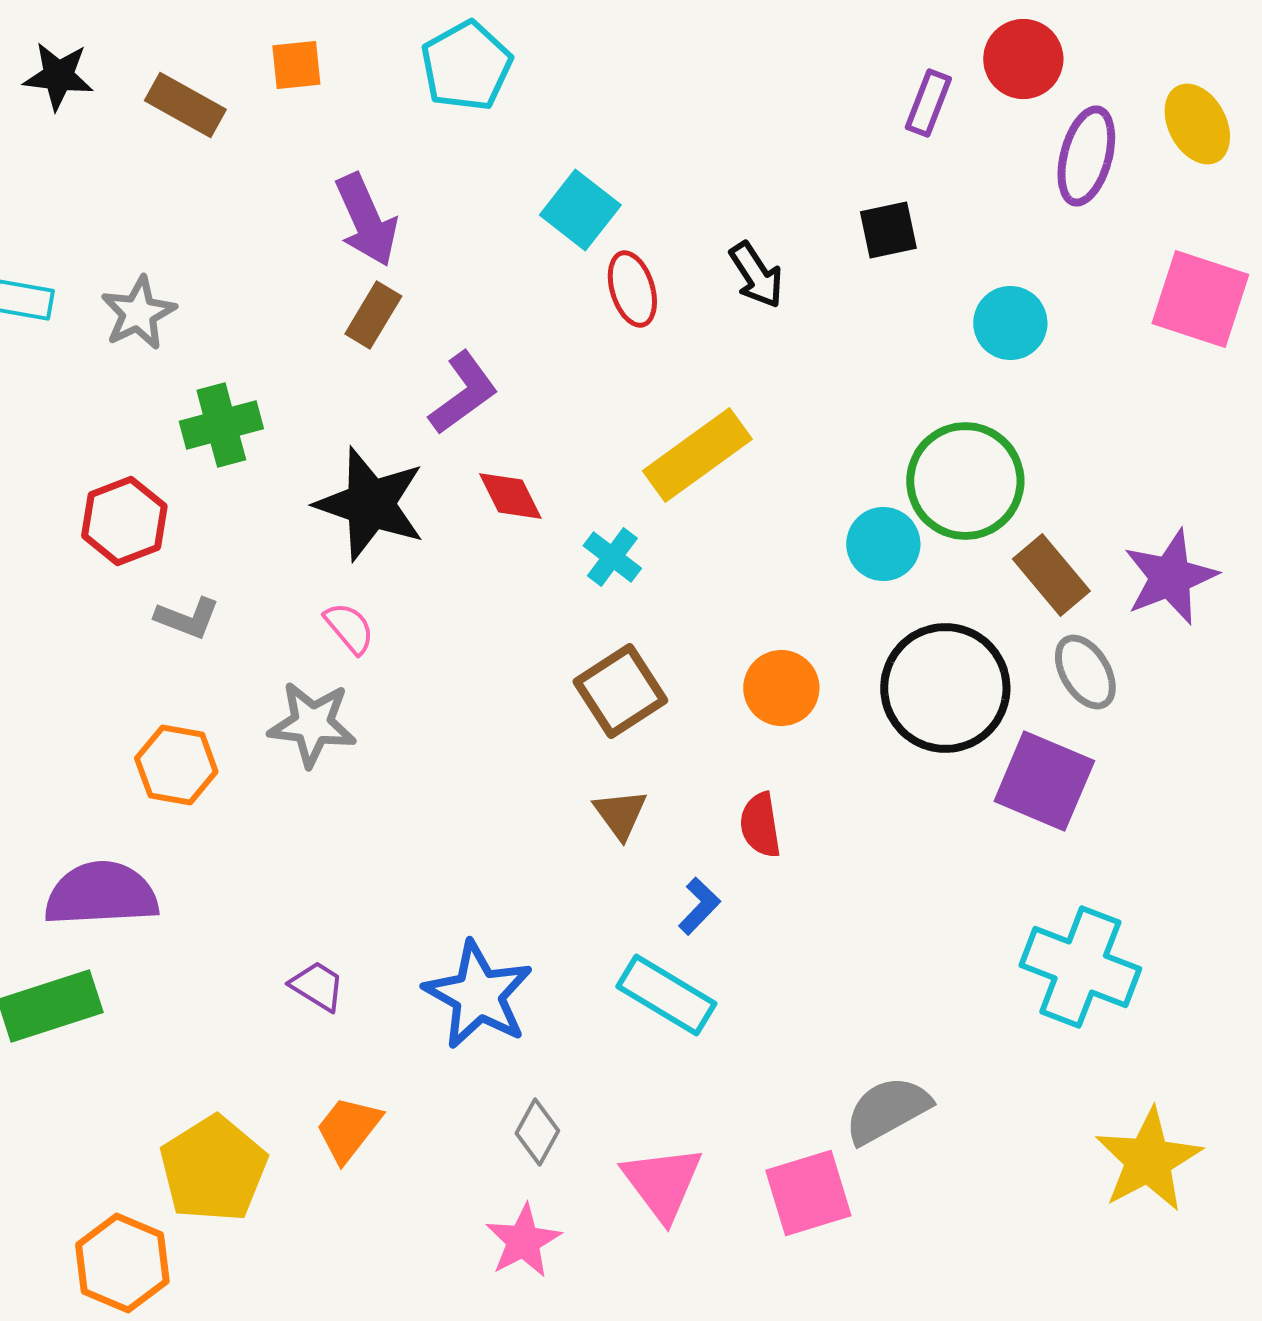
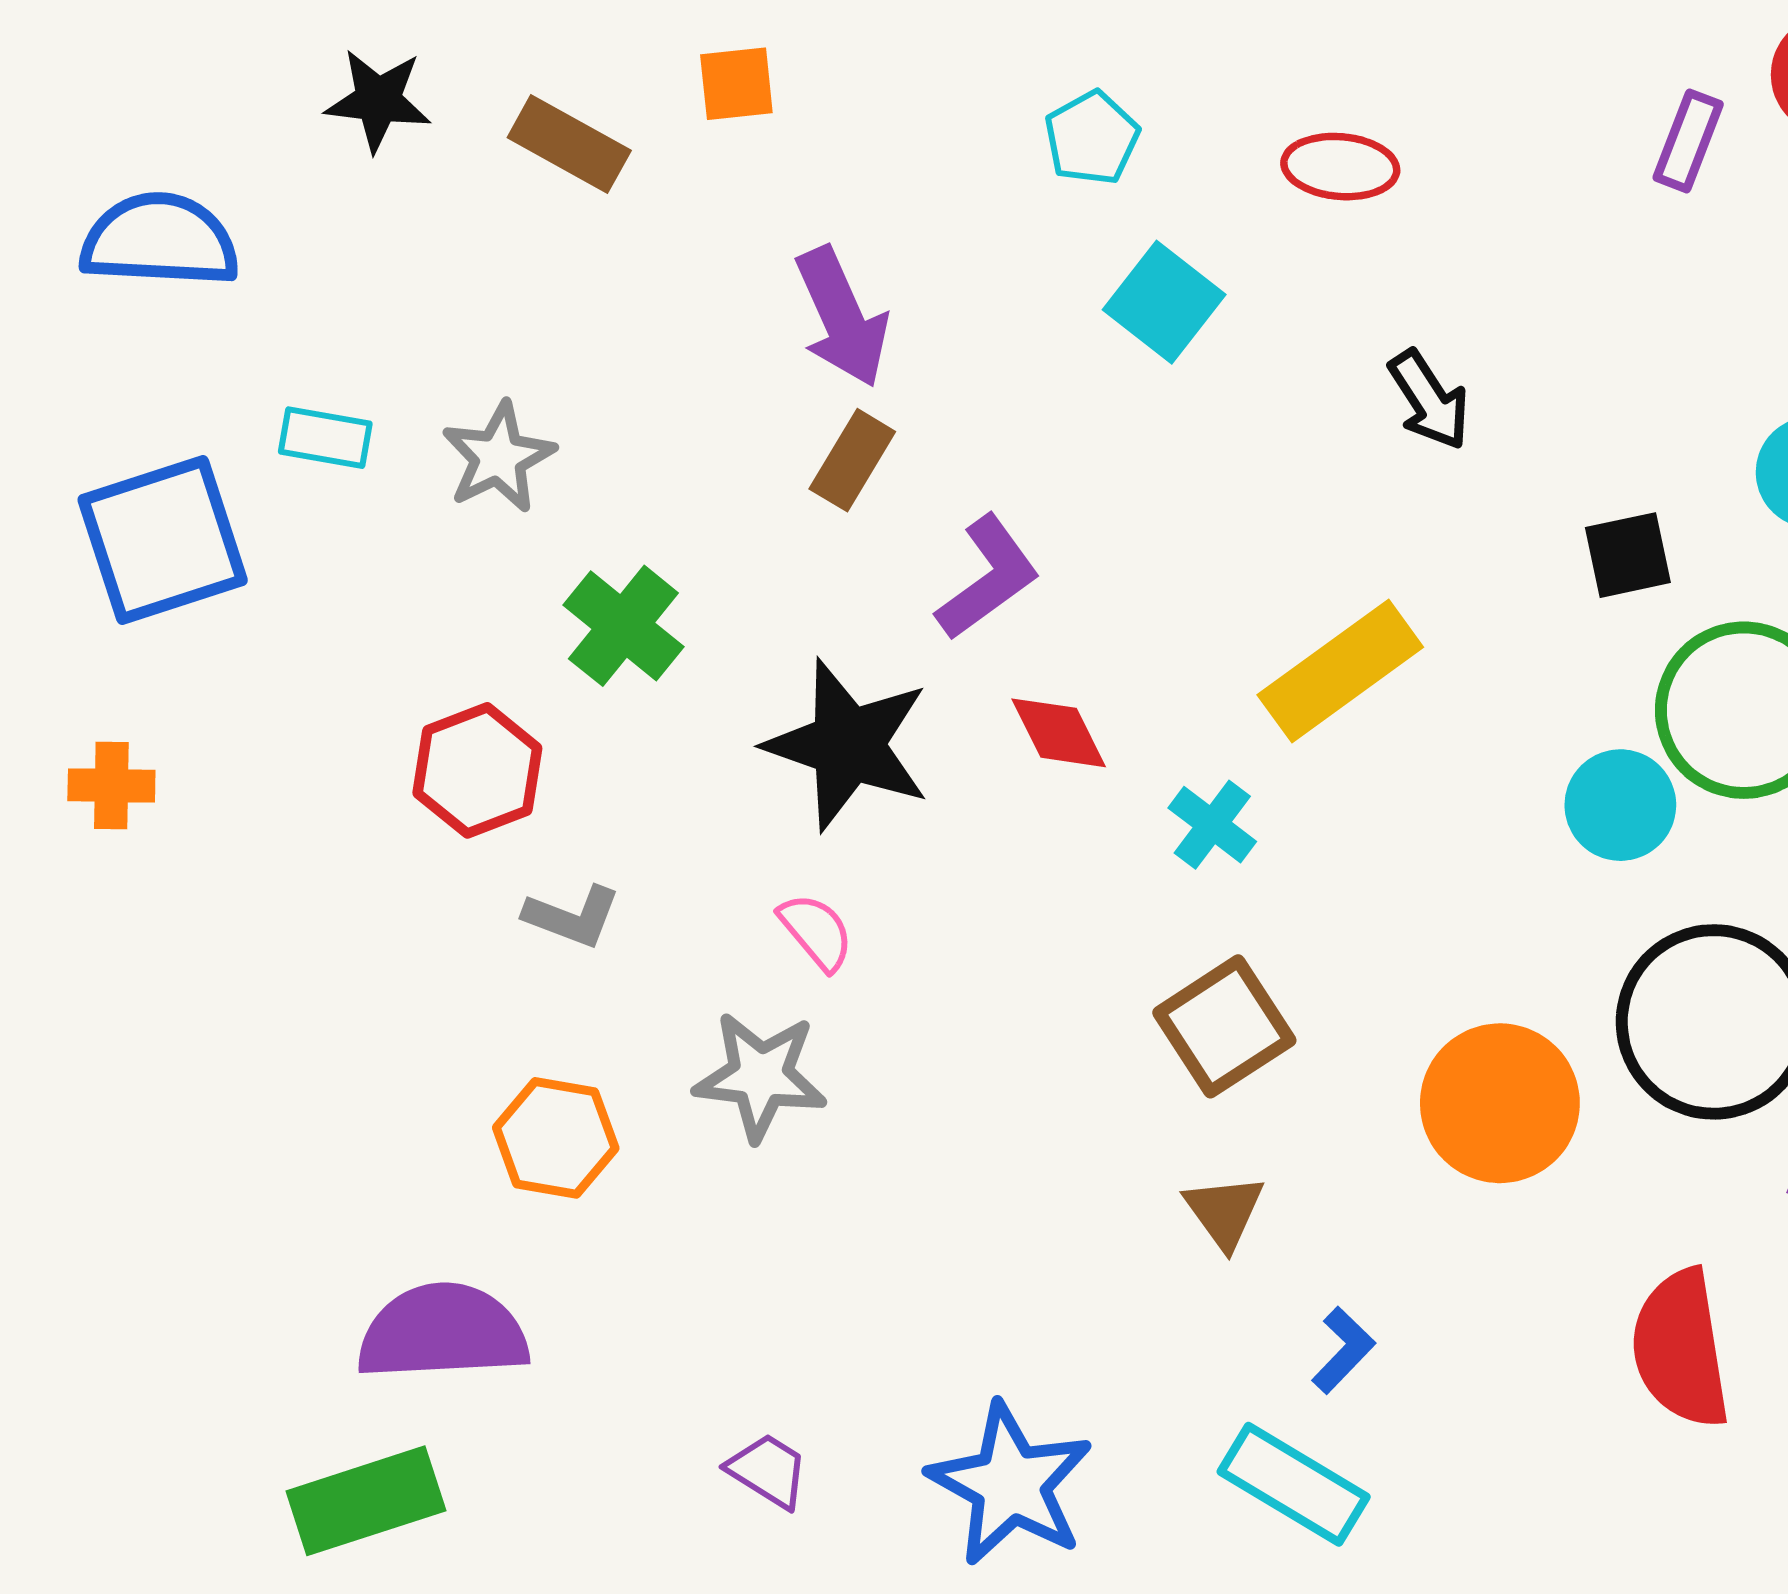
cyan pentagon: (466, 66) -> (1092, 138), moved, size x0.7
black square: (888, 230) -> (1628, 555), moved
red ellipse: (632, 289) -> (1340, 167), moved, turned -68
green cross: (221, 425) -> (623, 626), turned -36
orange circle: (781, 688) -> (1500, 1103), moved, size x1.4
red semicircle: (760, 825) -> (1681, 1349), moved, size x1.6

